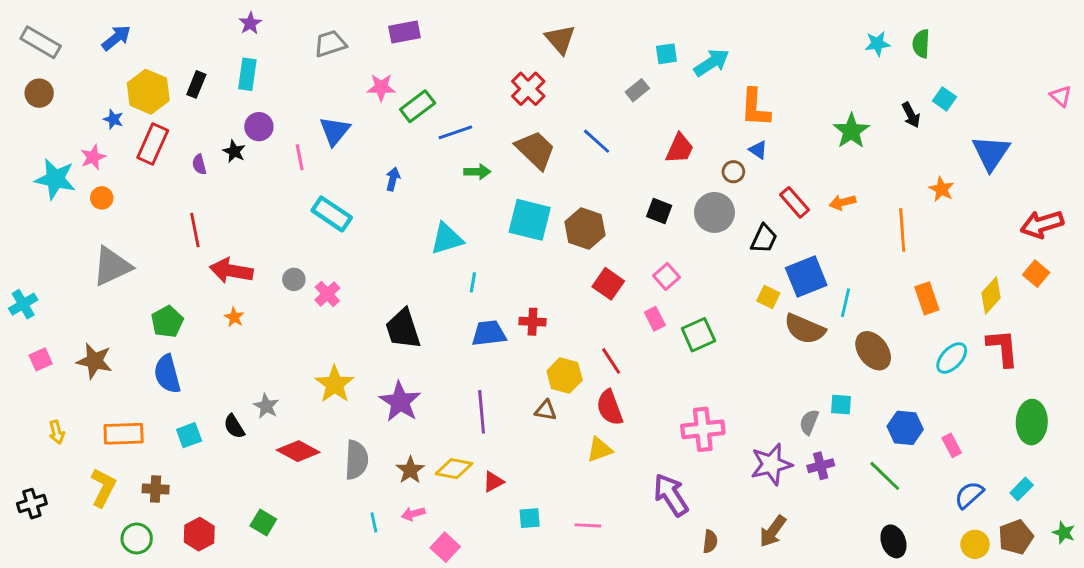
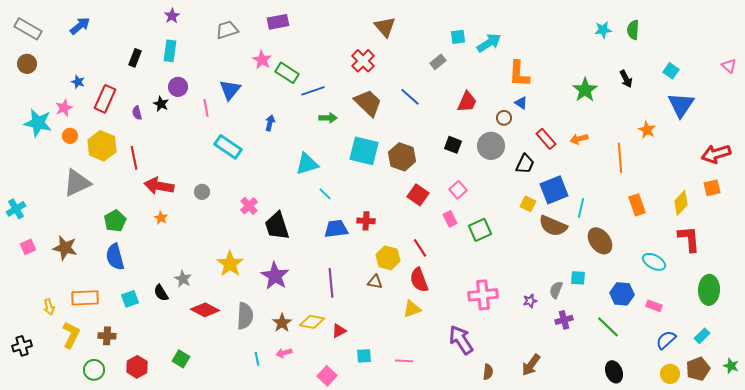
pink star: (381, 87) -> (262, 60), turned 30
yellow hexagon: (148, 92) -> (102, 146), moved
cyan square: (944, 99) -> (671, 71), moved
green rectangle: (418, 106) -> (287, 73), turned 70
orange square: (1036, 274) -> (712, 188), turned 36
cyan line: (473, 282) -> (325, 194), turned -56
pink cross: (327, 294) -> (249, 206), moved
cyan ellipse: (952, 358) -> (654, 262), moved, turned 75
yellow arrow: (57, 432) -> (49, 307), moved
pink rectangle: (952, 445) -> (654, 306), turned -42
purple star: (771, 464) -> (530, 301), moved, size x0.5
pink square: (445, 547) -> (327, 376), moved

